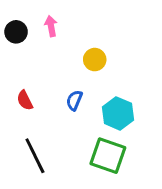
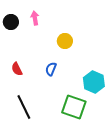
cyan hexagon: (118, 113) -> (94, 82), moved

